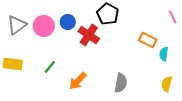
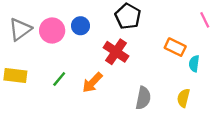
red cross: (89, 35) -> (116, 52), moved
orange arrow: (78, 81) -> (92, 83), moved
yellow semicircle: (167, 84) -> (183, 98), moved

